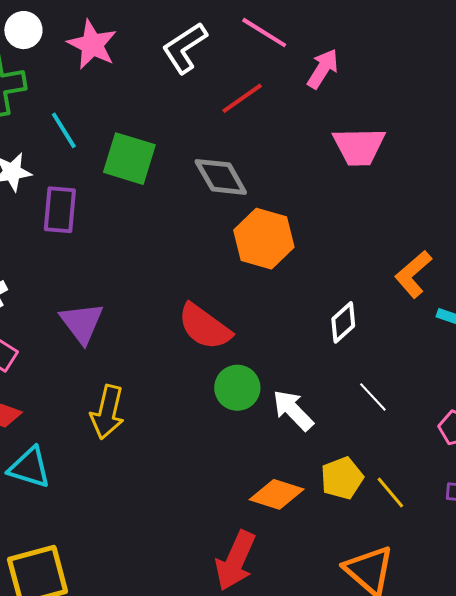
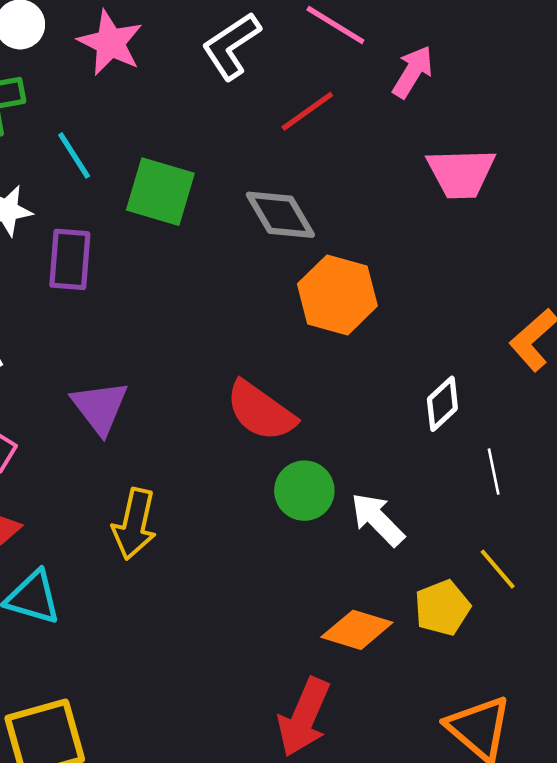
white line: (373, 397) -> (494, 472), moved, turned 32
yellow line: (390, 492) -> (498, 569), moved

